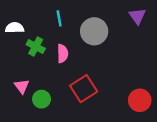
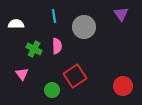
green cross: (36, 46) -> (34, 49), moved
green circle: (41, 99) -> (52, 90), moved

